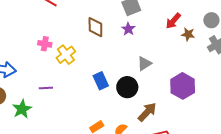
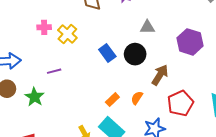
gray triangle: (144, 64) -> (147, 27), turned 42

